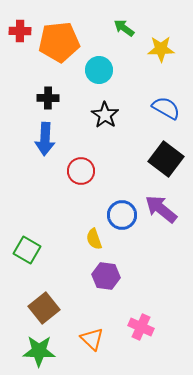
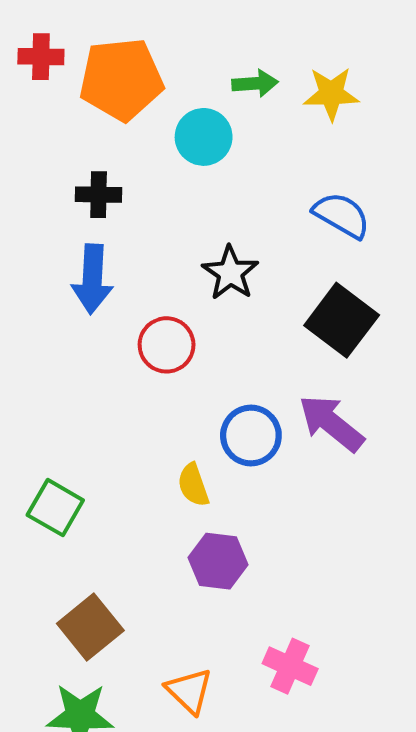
green arrow: (124, 28) -> (255, 83), moved, turned 140
black star: (105, 115) -> (230, 273), moved

